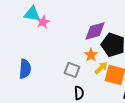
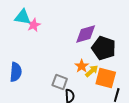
orange star: (91, 55) -> (82, 66), moved
gray square: (72, 70) -> (60, 82), moved

